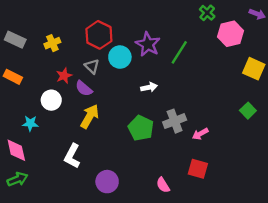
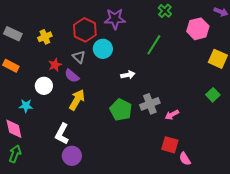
green cross: (207, 13) -> (165, 11), moved
purple star: (148, 44) -> (115, 19), moved, turned -30
green arrow: (17, 179) -> (15, 154), turned -48
purple circle: (107, 182) -> (72, 156), moved
pink semicircle: (163, 185) -> (185, 159), moved

